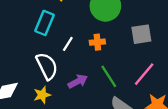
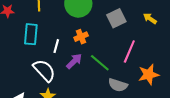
purple arrow: (78, 81) -> (74, 61), moved

